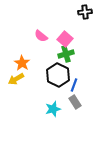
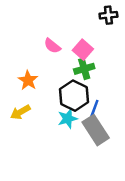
yellow arrow: (16, 79) -> (20, 112), moved
gray rectangle: (75, 102) -> (96, 130), size x1.6
cyan star: (53, 109) -> (68, 119), moved

